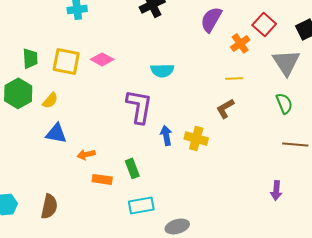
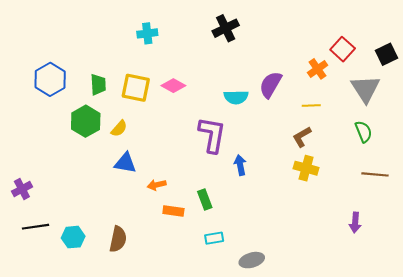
purple semicircle: (211, 19) -> (271, 85), moved
yellow cross: (196, 138) -> (306, 168), moved
cyan rectangle: (141, 205) -> (214, 238), size x0.7

